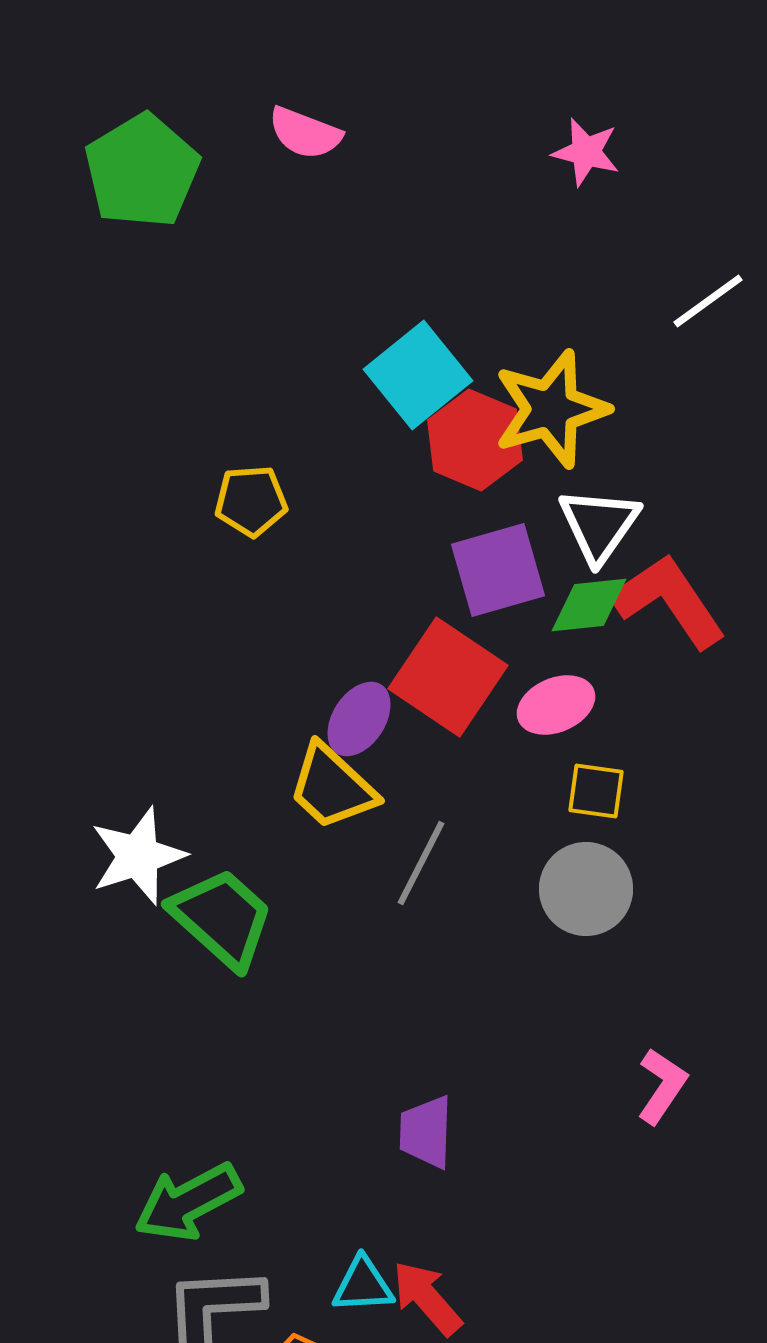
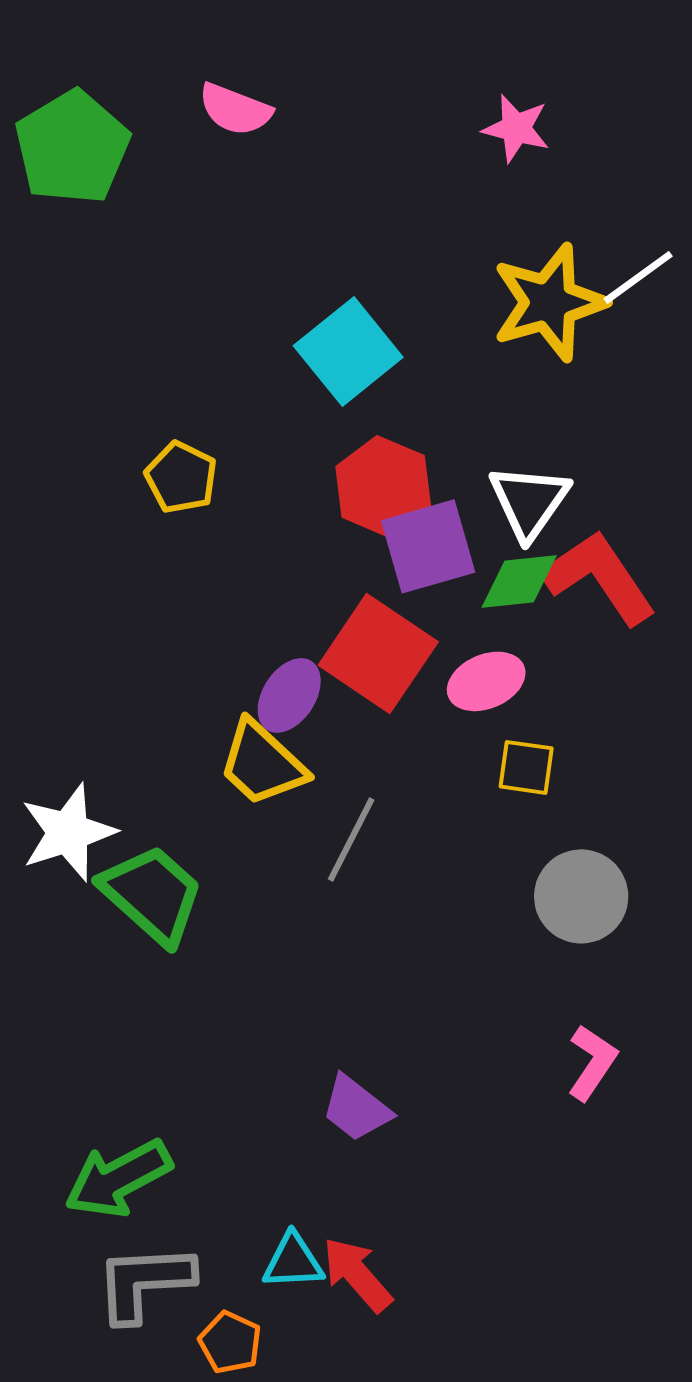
yellow star: (551, 409) -> (549, 302), moved
red hexagon: (475, 440) -> (383, 486), moved
yellow pentagon: (251, 501) -> (181, 477), turned 30
gray circle: (586, 889) -> (581, 896), moved
purple trapezoid: (426, 1132) -> (356, 1108), turned -54

